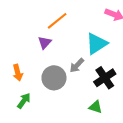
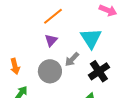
purple triangle: (45, 43) -> (51, 40), moved
cyan triangle: (97, 44) -> (91, 38), turned -30

